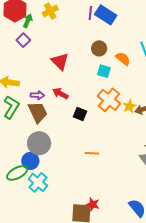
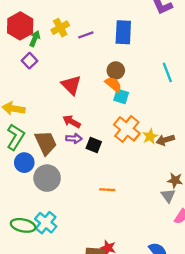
purple line: (90, 13) -> (86, 35), moved, turned 64
blue rectangle: (106, 15) -> (123, 32), turned 60
orange semicircle: (123, 59) -> (113, 84), moved
purple arrow: (37, 95) -> (74, 138), moved
blue circle: (30, 161) -> (24, 163), moved
green ellipse: (17, 173) -> (23, 225), moved, turned 40

